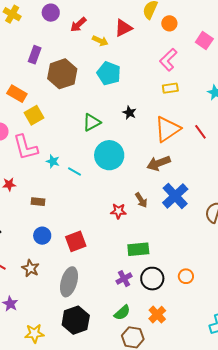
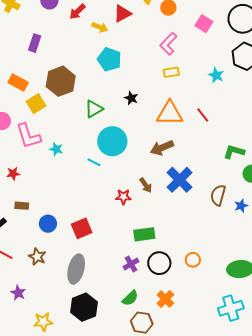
brown hexagon: (62, 74) -> (61, 81), moved
orange triangle: (167, 129) -> (170, 113), turned 36
cyan line: (75, 172) -> (94, 162), moved
brown rectangle: (38, 202) -> (22, 206), moved

